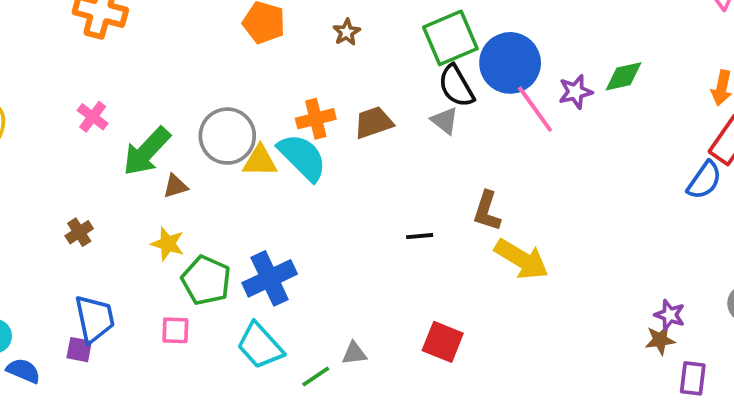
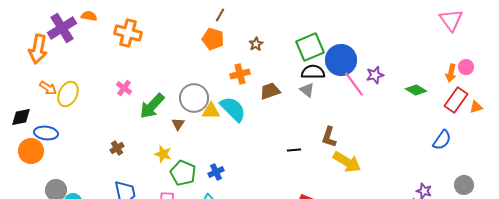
green diamond: (624, 76) -> (416, 90), moved, turned 45
black semicircle: (456, 86) -> (313, 72), turned 120
orange cross: (316, 119) -> (240, 74), moved
blue semicircle: (704, 180) -> (442, 140), moved
brown triangle: (175, 186) -> (178, 124), moved, turned -40
blue cross: (270, 278) -> (216, 172), size x0.6

